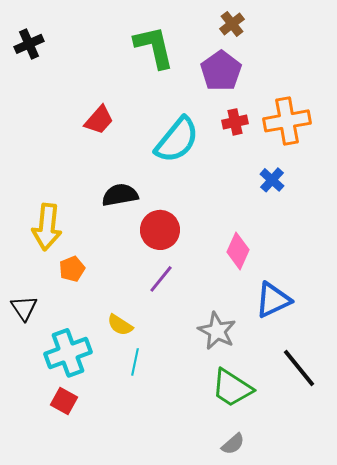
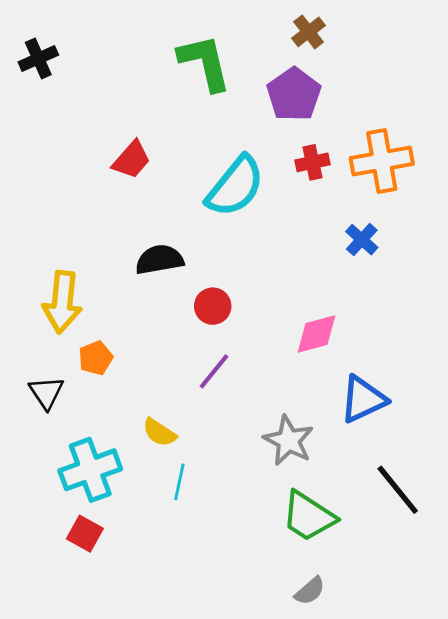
red circle: (160, 230) -> (213, 306), size x0.7
pink diamond: (238, 251) -> (316, 334), turned 51
black triangle: (24, 308) -> (46, 393), moved

